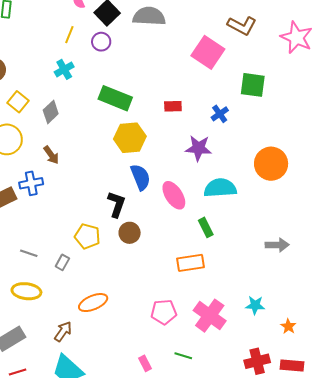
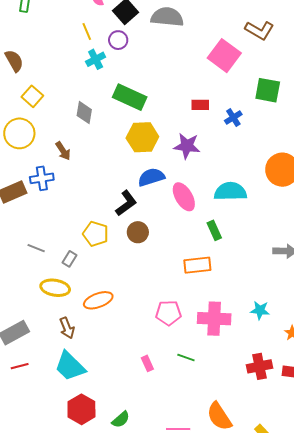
yellow line: (69, 35) -> (87, 31), turned -48
cyan cross: (64, 69) -> (96, 59), moved
red rectangle: (173, 106) -> (200, 105), moved
gray diamond: (51, 112) -> (84, 113), moved, turned -40
purple star: (199, 148) -> (187, 146), moved
blue semicircle: (140, 177) -> (151, 177), turned -88
black L-shape: (117, 204) -> (126, 203), turned 32
yellow ellipse: (26, 291) -> (55, 288), moved
pink cross: (210, 316) -> (214, 319), turned -36
brown arrow: (63, 332) -> (67, 328), turned 120

